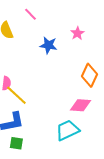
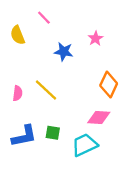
yellow line: (16, 95) -> (46, 90), moved
green square: (16, 143) -> (53, 133), moved

